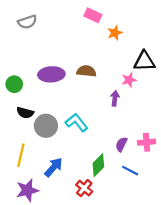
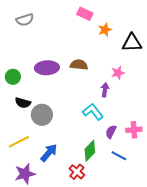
black triangle: (144, 61) -> (132, 43), moved
cyan L-shape: (77, 122) -> (93, 112), moved
yellow line: (21, 155) -> (19, 142), turned 50

